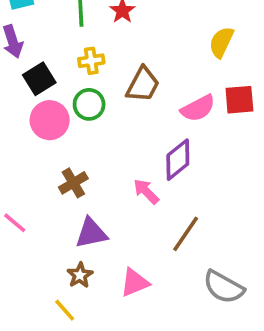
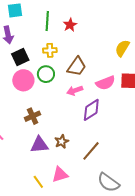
pink arrow: (146, 191) -> (75, 90), moved, turned -70
brown star: (80, 275) -> (62, 142), moved
yellow line: (65, 310) -> (38, 182), moved

